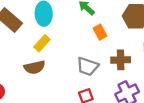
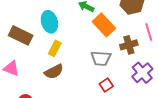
orange rectangle: (100, 32) -> (104, 25), size x1.6

